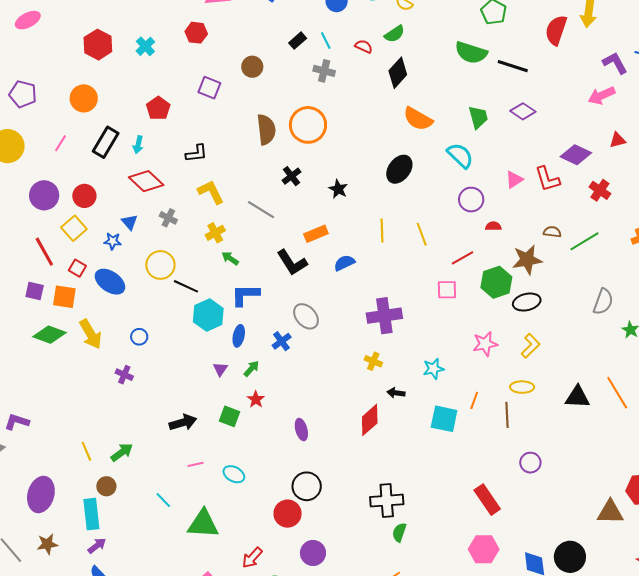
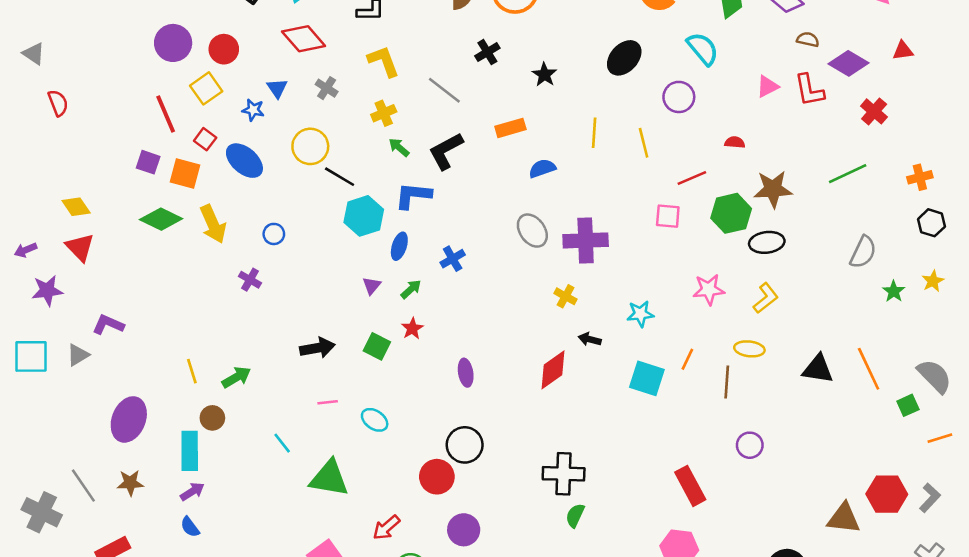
purple circle: (471, 200) -> (679, 97), moved
brown semicircle: (552, 232) -> (808, 39), moved
black L-shape: (292, 263) -> (446, 151), moved, turned 88
gray ellipse: (306, 316) -> (532, 231), moved

